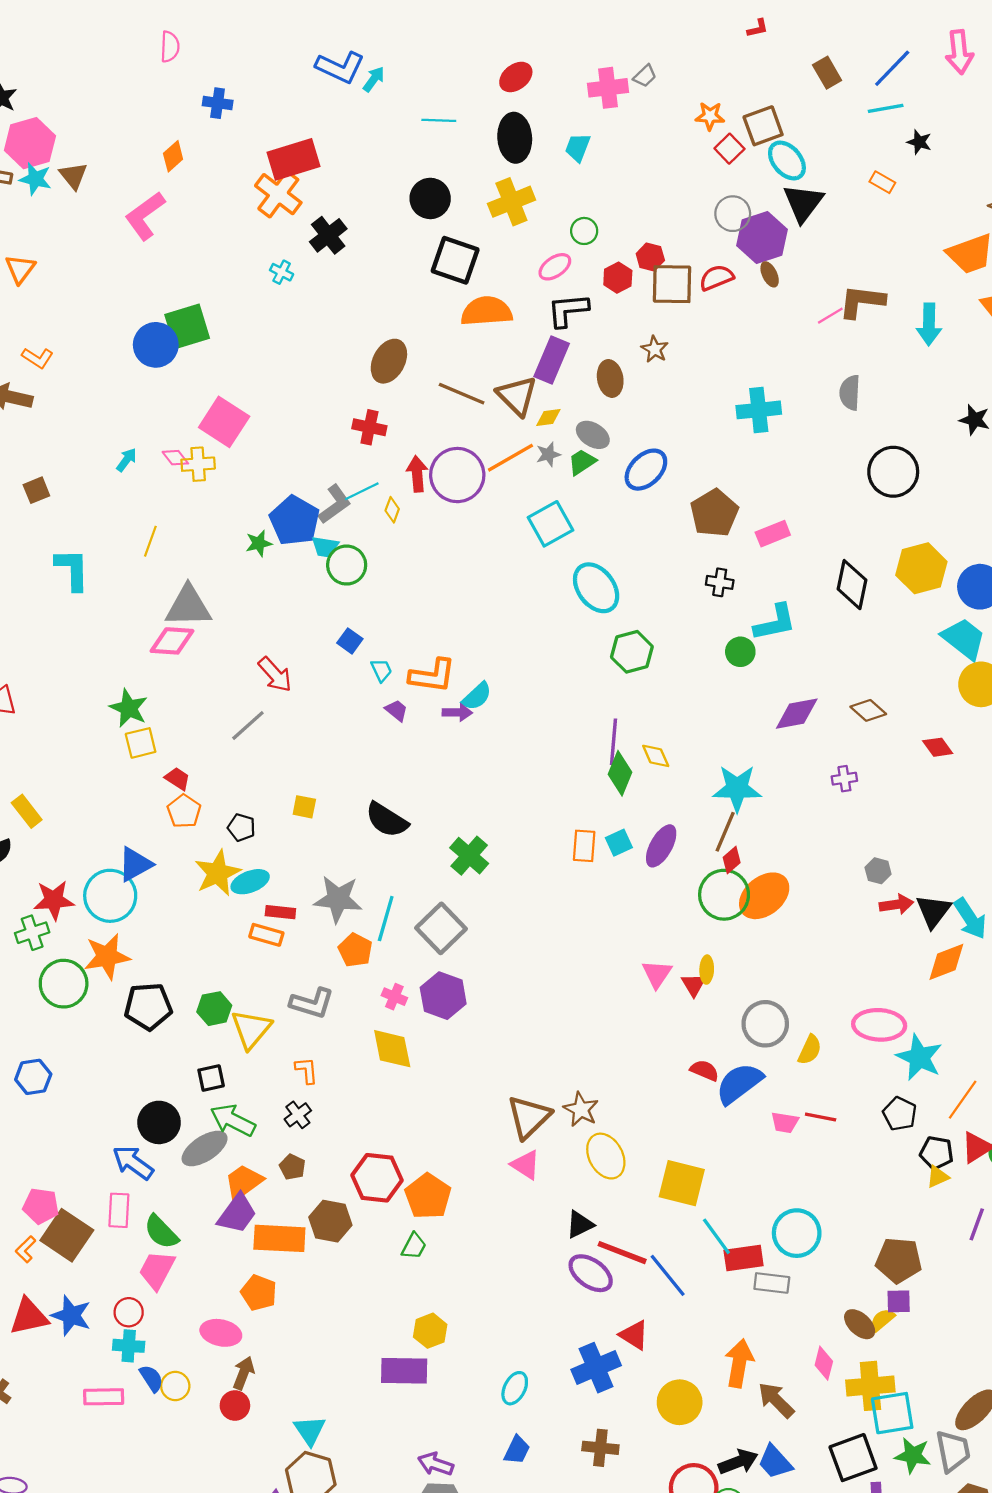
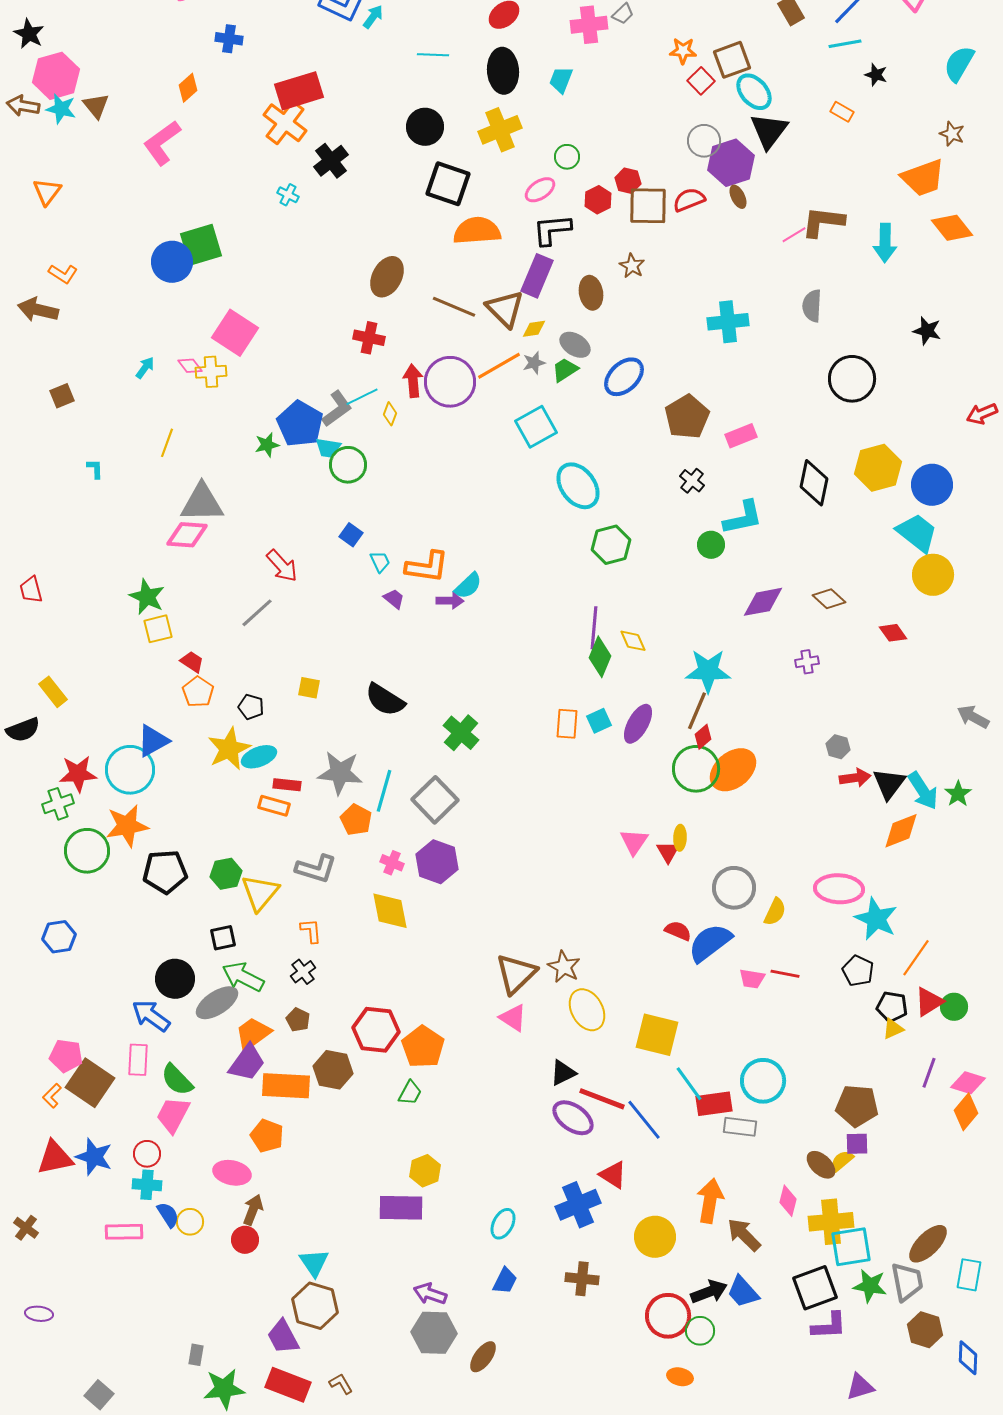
cyan L-shape: (72, 569) -> (95, 469), size x0.5
black cross: (720, 582) -> (692, 481), turned 30

